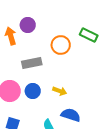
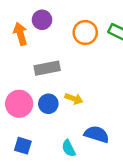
orange circle: (61, 45) -> (85, 33), moved
yellow arrow: (60, 91) -> (74, 99), moved

